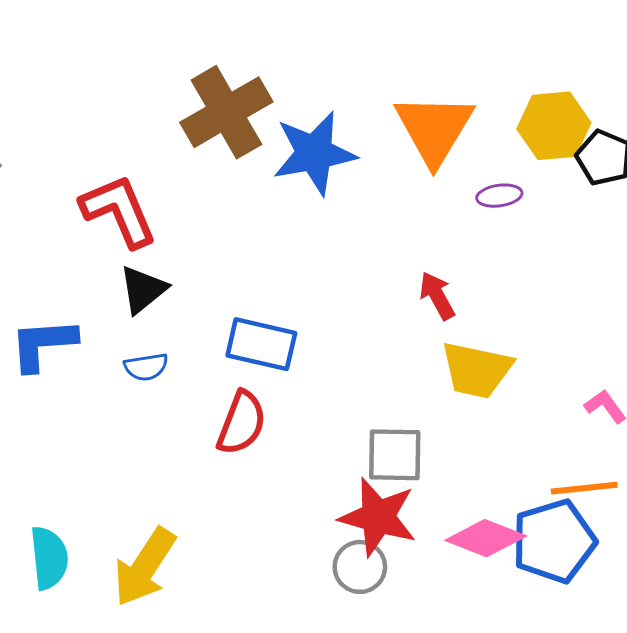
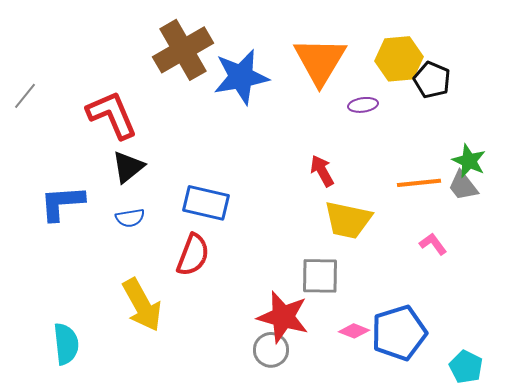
gray square: (395, 455) -> (320, 276), moved
orange line: (584, 488) -> (419, 183), moved
pink diamond: (486, 538) -> (354, 331), size x0.6
yellow arrow: (145, 567) -> (142, 305), moved, turned -62

